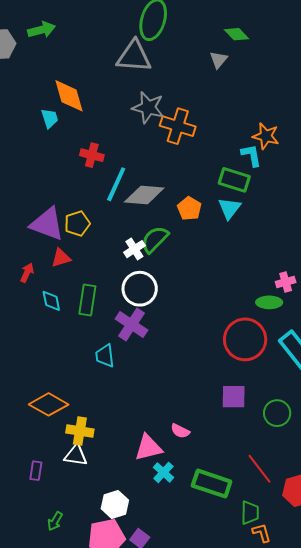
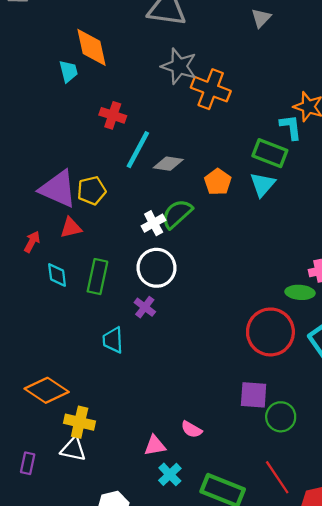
gray diamond: (144, 195) -> (168, 164), size x0.7
purple cross: (131, 324) -> (145, 307), size x0.6
green circle: (277, 413) -> (281, 417), moved
pink triangle: (148, 448) -> (155, 446), size x0.7

